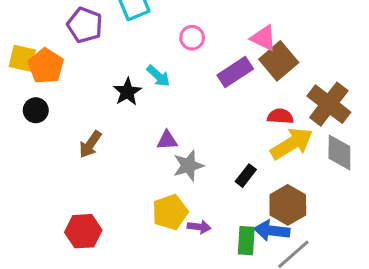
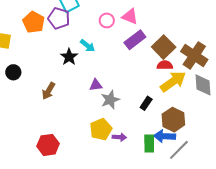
purple pentagon: (85, 25) -> (59, 18), moved
pink triangle: (264, 38) -> (130, 17), moved
brown square: (279, 61) -> (164, 47), moved
orange pentagon: (46, 66) -> (34, 22), moved

